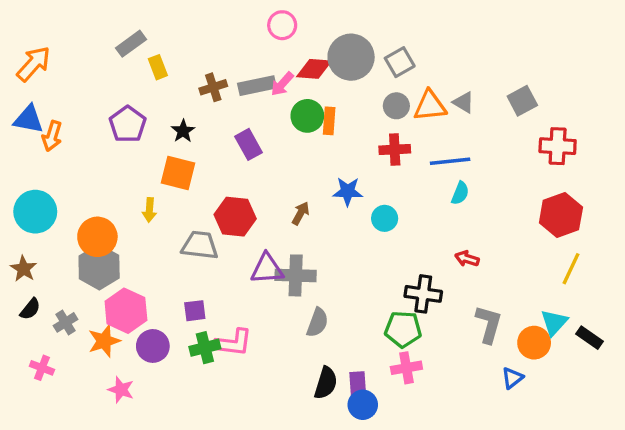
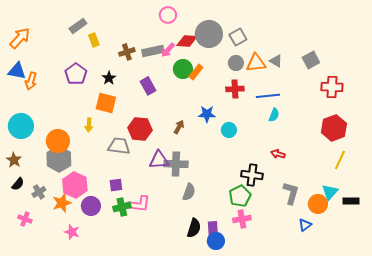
orange rectangle: (329, 121) -> (196, 72), turned 35
green pentagon: (403, 329) -> (240, 196), turned -30
black rectangle: (589, 338) -> (351, 201), turned -35

